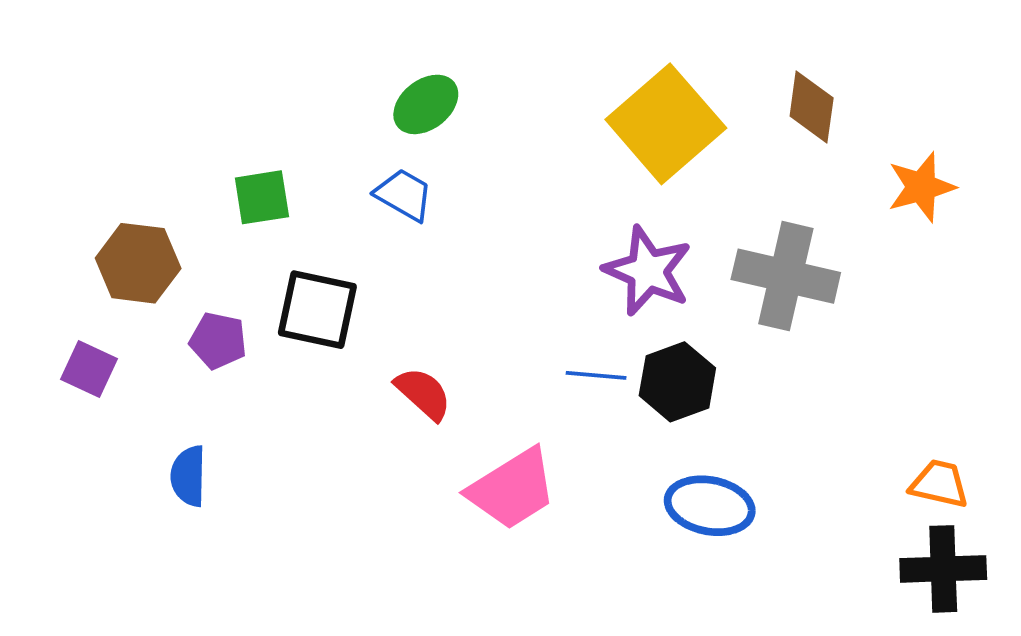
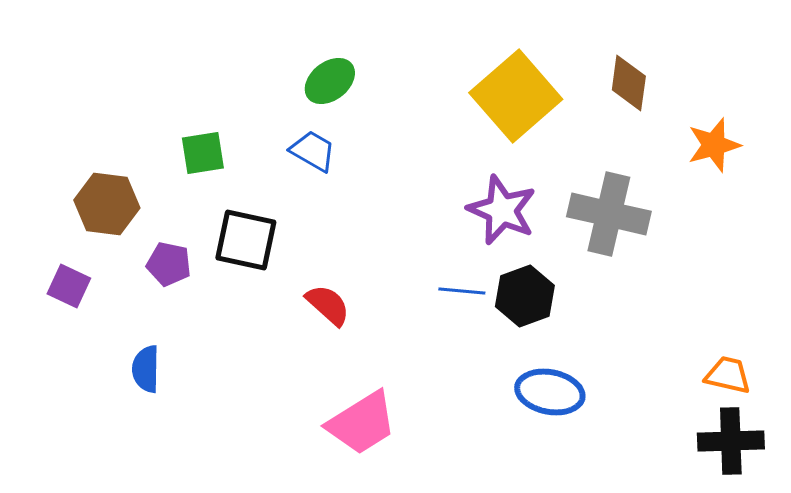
pink trapezoid: (512, 489) -> (362, 423), moved

